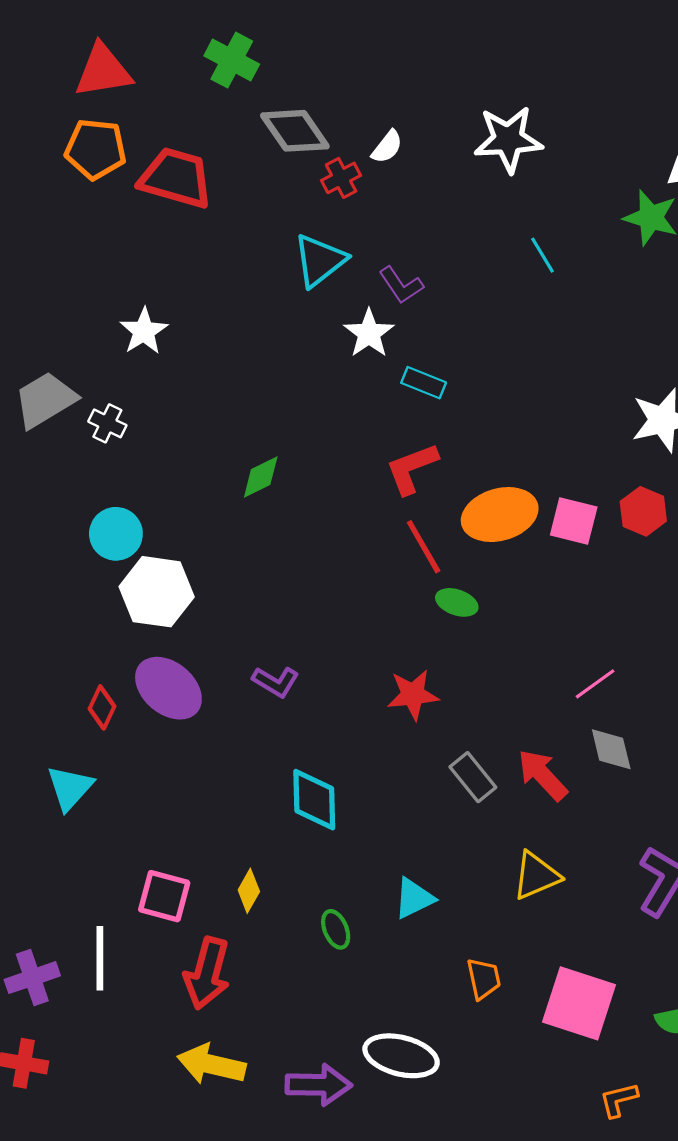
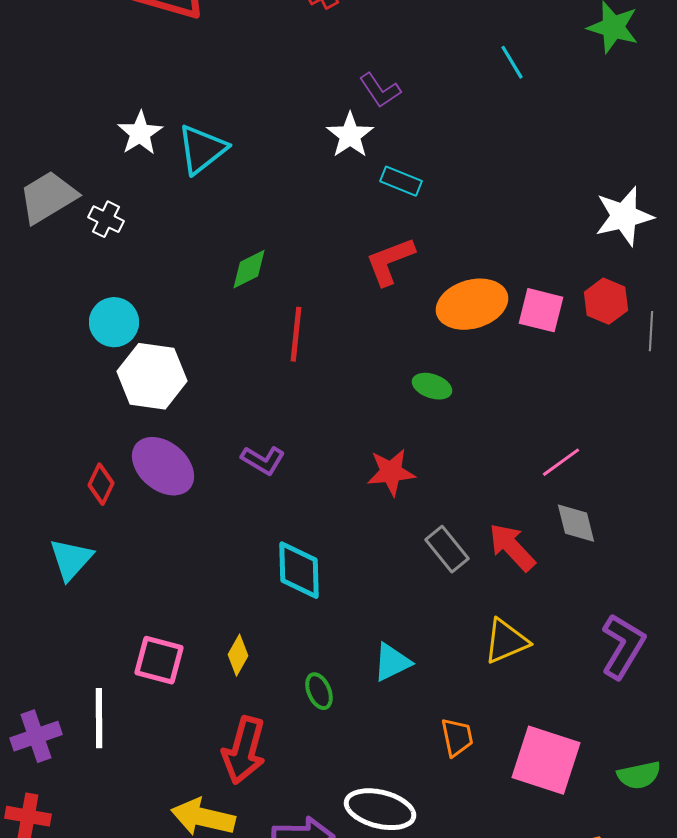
cyan triangle: (320, 260) -> (202, 149), moved
red line: (424, 547) -> (296, 334), moved, turned 36
red arrow: (207, 973) -> (244, 750), moved

